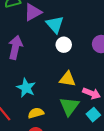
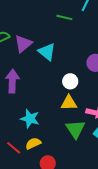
white circle: (64, 45) -> (70, 81), moved
yellow semicircle: (36, 113) -> (33, 143), moved

